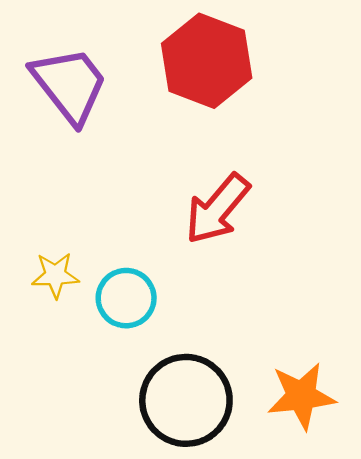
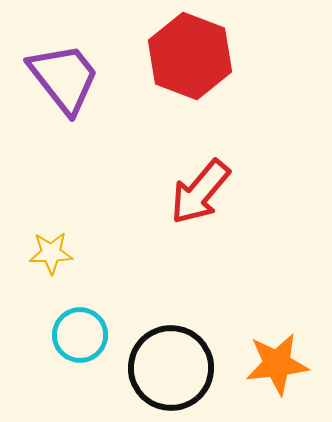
cyan circle: (126, 298) -> (80, 335), moved

